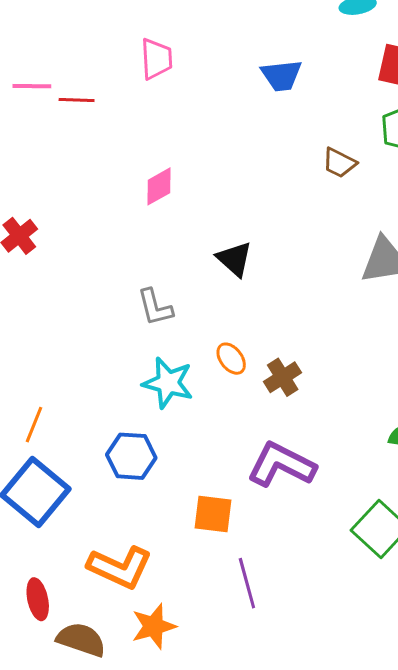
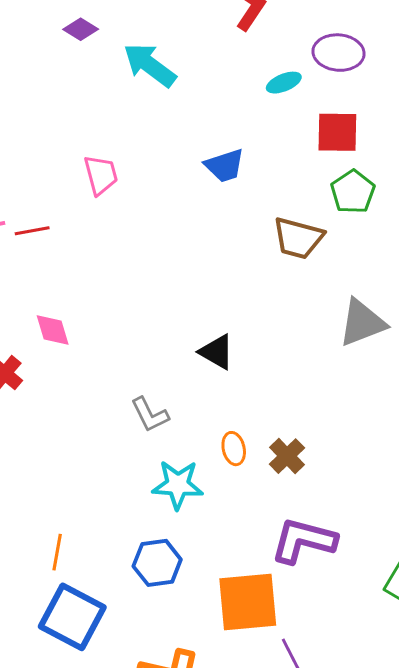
brown trapezoid: (339, 163) -> (298, 238), size x1.5
pink diamond: (159, 186) -> (53, 330), moved, turned -66
orange ellipse: (231, 359) -> (234, 449), turned 36
orange square: (213, 514) -> (248, 602), size x1.6

